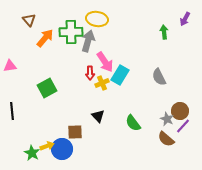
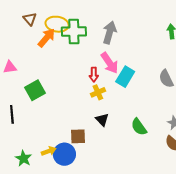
yellow ellipse: (97, 19) -> (57, 24), moved
gray arrow: (88, 41) -> (110, 33), moved
yellow cross: (102, 83) -> (98, 92), moved
green square: (47, 88) -> (35, 90), moved
green star: (32, 153) -> (23, 158), moved

